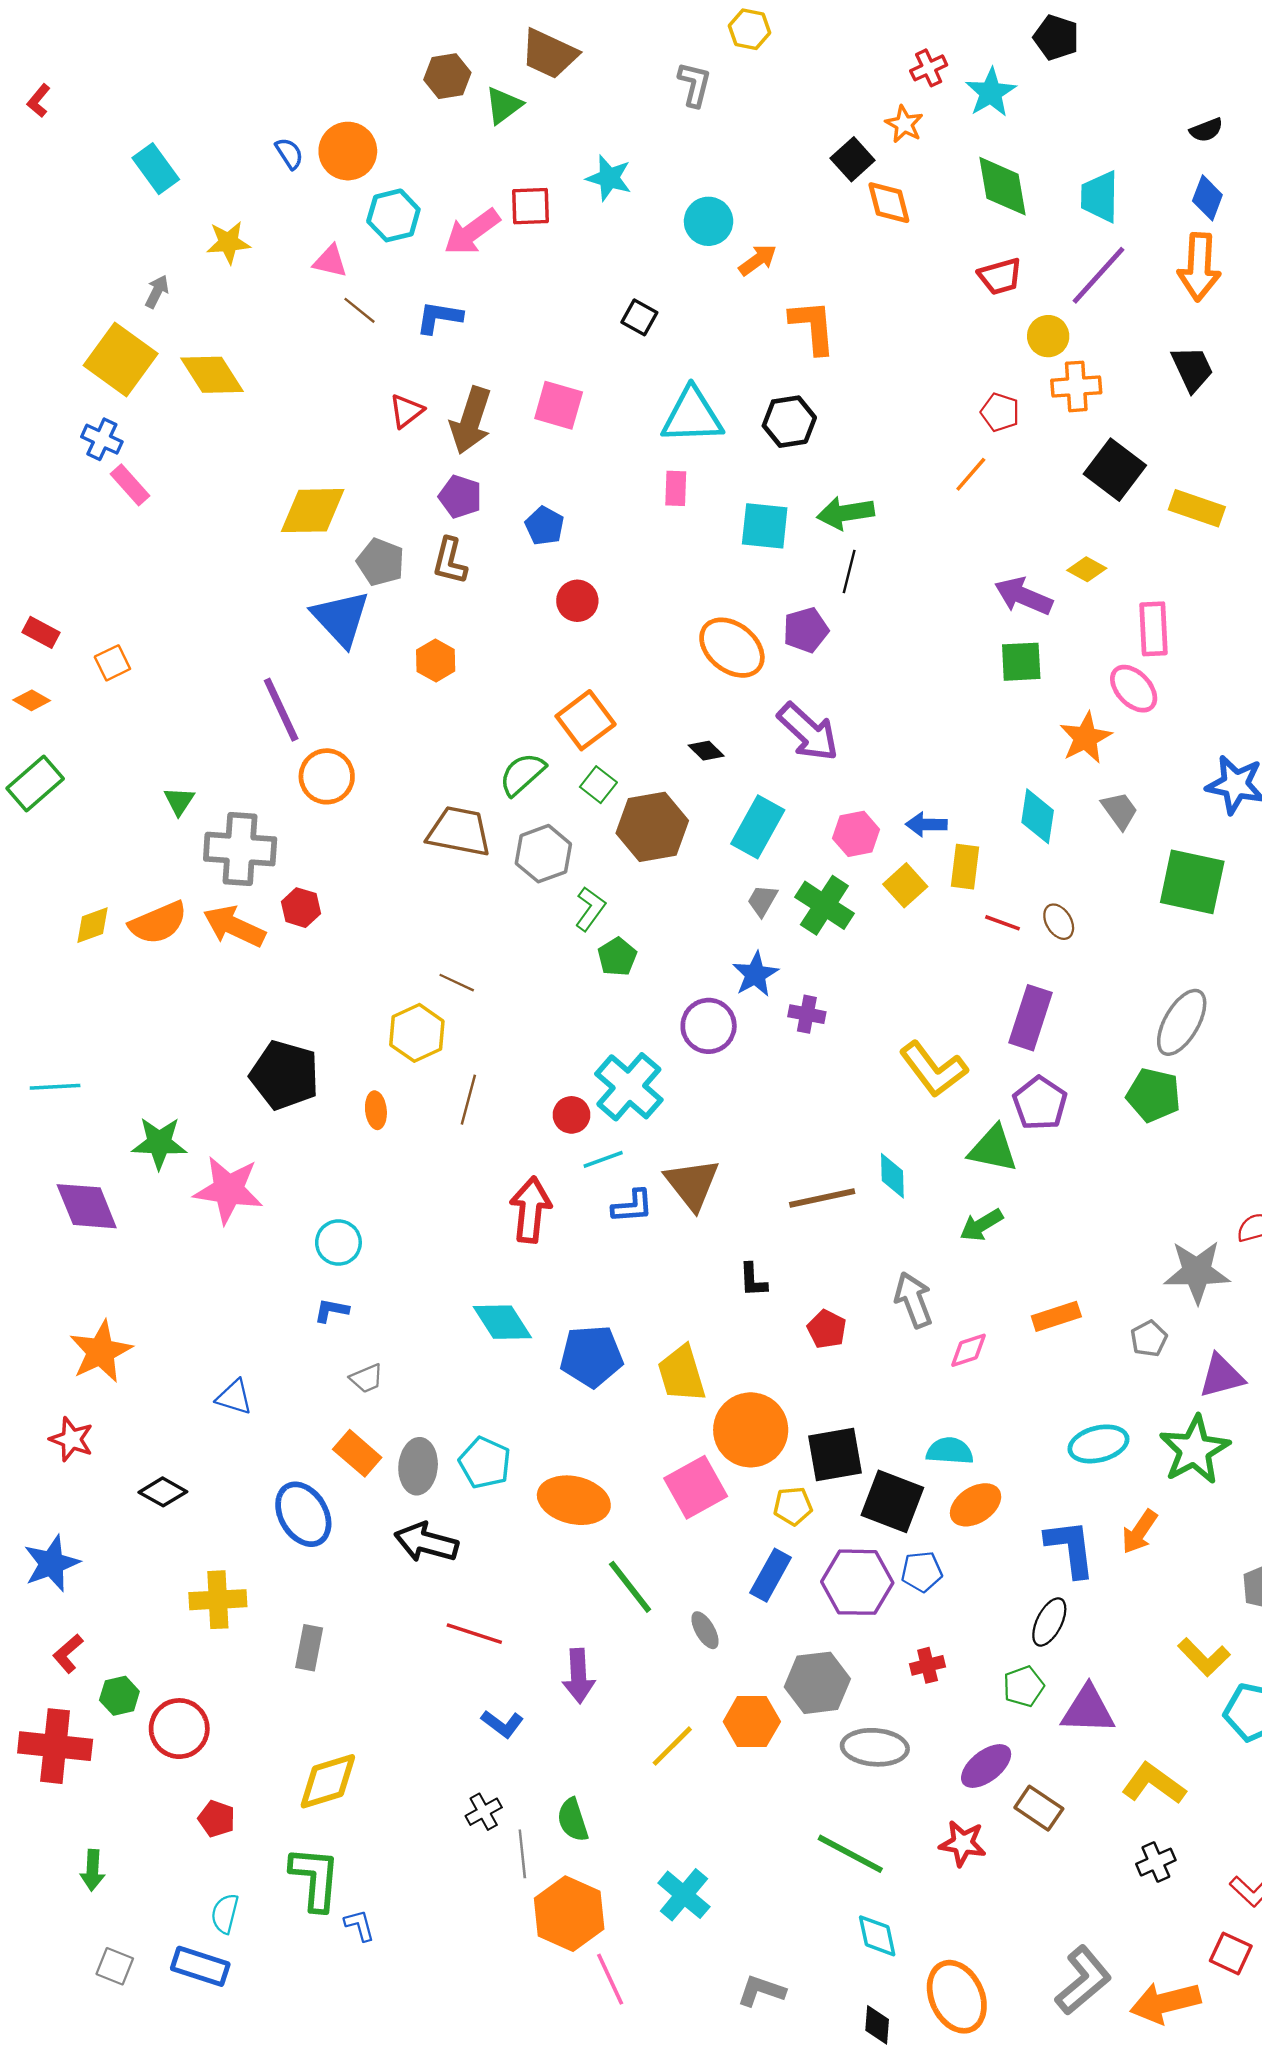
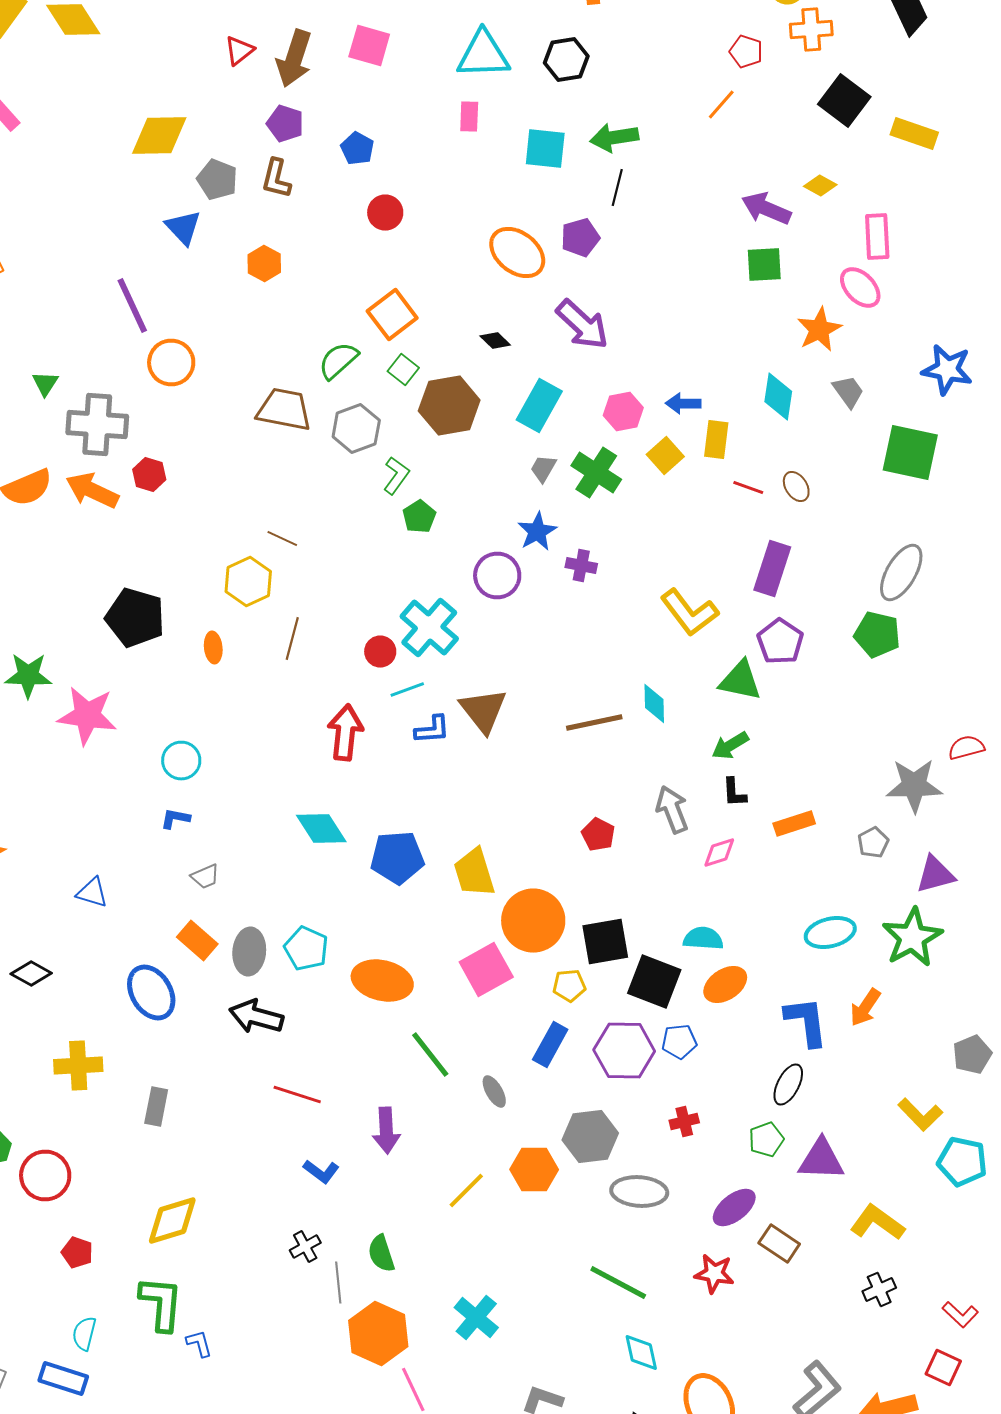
blue triangle: (341, 618) -> (183, 228), size x0.7
black L-shape: (753, 1280) -> (734, 792), moved

